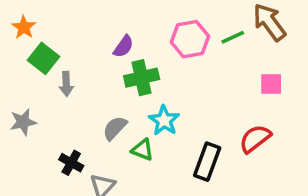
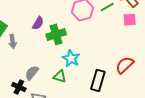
purple semicircle: (123, 46) -> (38, 23), moved
pink square: (271, 84) -> (130, 20), moved
gray semicircle: (115, 128) -> (32, 73), moved

